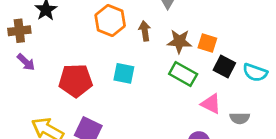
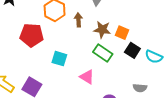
cyan square: (124, 73) -> (59, 59), moved
red pentagon: (76, 80) -> (32, 35), moved
pink triangle: (211, 104) -> (87, 77), moved

